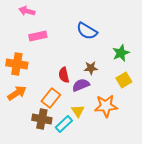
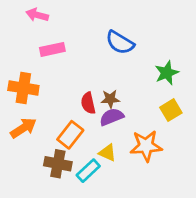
brown star: (91, 68) -> (110, 99), moved
yellow triangle: (78, 111) -> (107, 153), turned -32

